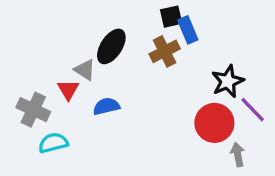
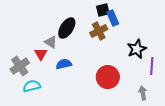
gray cross: (33, 110) -> (20, 66), turned 30
purple line: (253, 110) -> (152, 66), turned 48
red circle: (214, 123) -> (108, 77), moved

